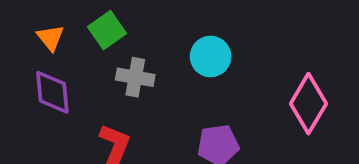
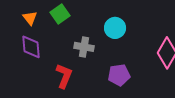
gray cross: (135, 77) -> (84, 47), moved

